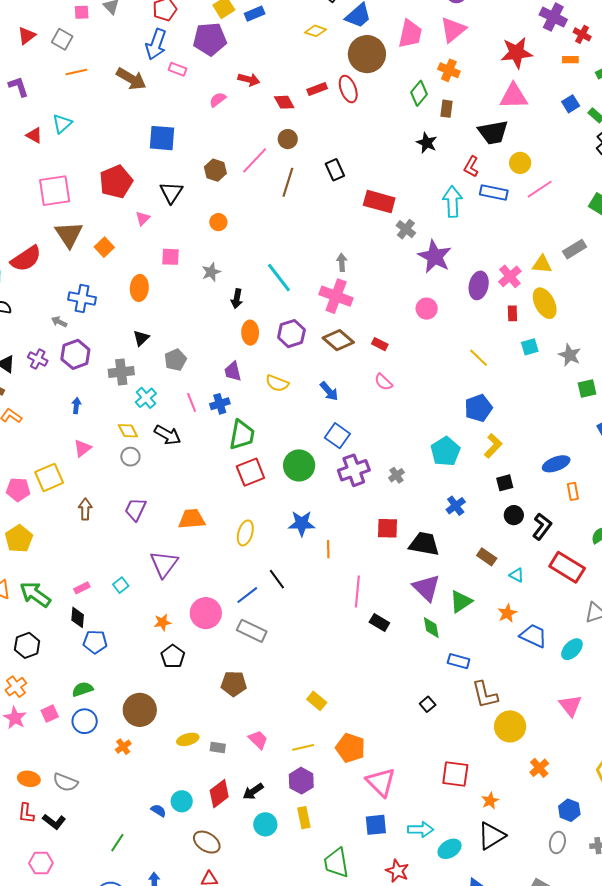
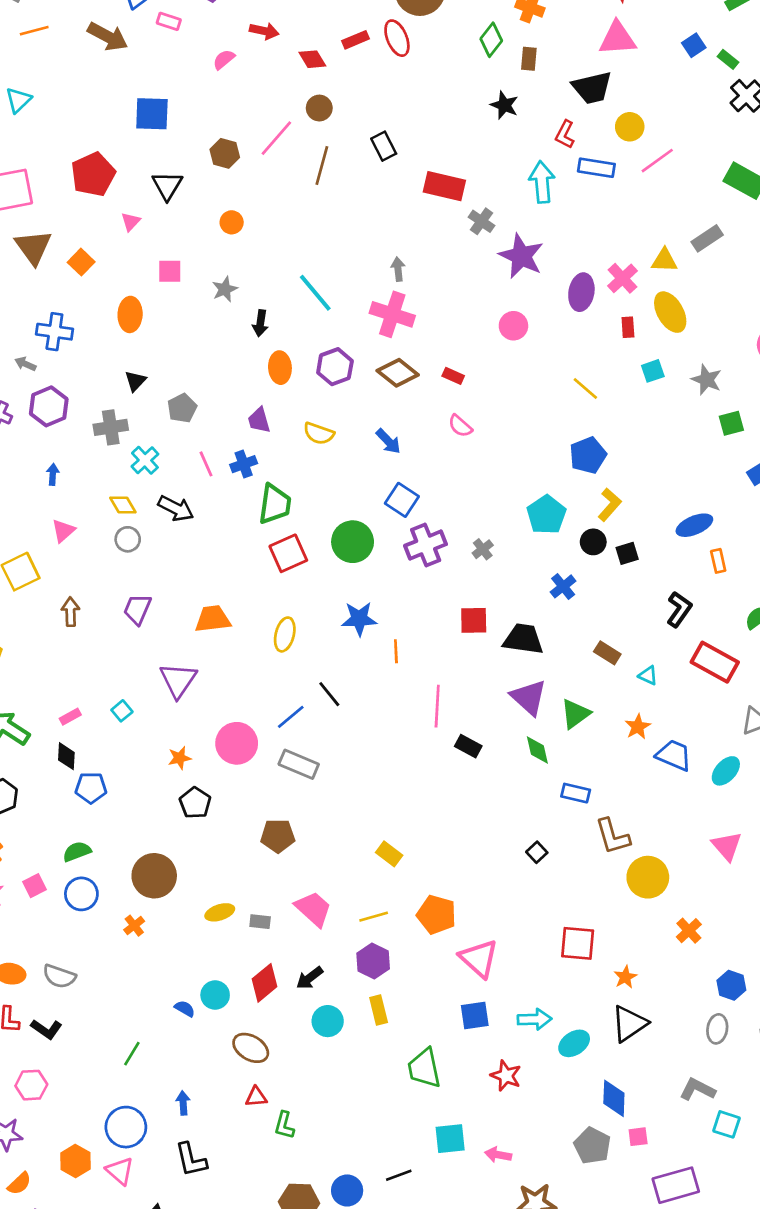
black circle: (514, 515) -> (593, 542), moved
pink trapezoid: (258, 740) -> (313, 909), size x1.4

